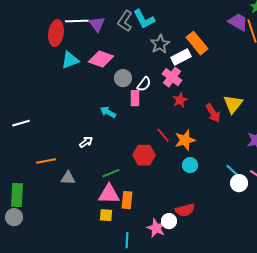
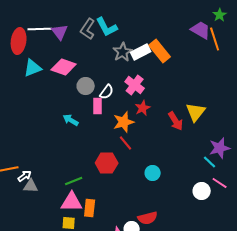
white rectangle: (181, 57) -> (141, 52), moved
orange star: (185, 140) -> (124, 122), moved
white arrow: (86, 142) -> (25, 176), moved
cyan line: (232, 170) -> (210, 162), moved

